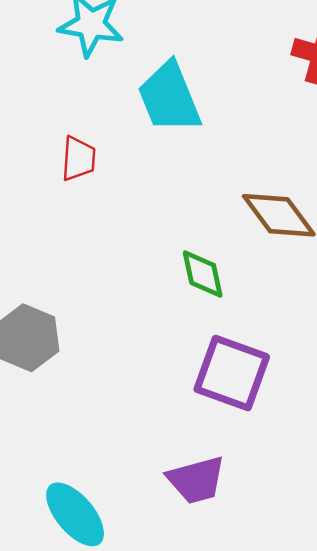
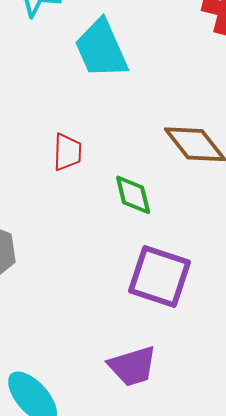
red trapezoid: (78, 159) -> (67, 152), moved

